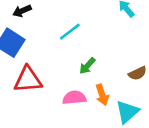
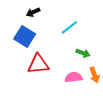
green arrow: (87, 66) -> (83, 53), turned -112

